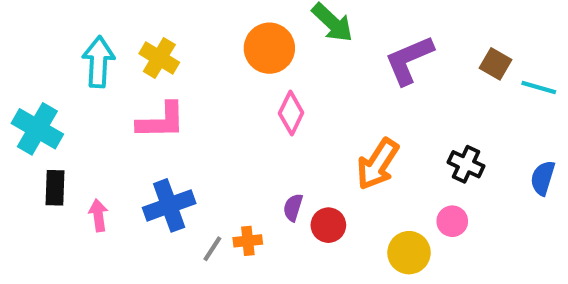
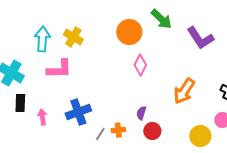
purple L-shape: (409, 60) -> (200, 38), turned -100
pink L-shape: (161, 121) -> (59, 69), moved
red circle: (328, 225) -> (152, 131), moved

